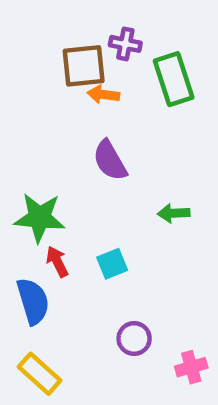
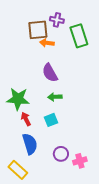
green arrow: (174, 213) -> (55, 97), moved
blue semicircle: (33, 301) -> (30, 144), moved
pink cross: (191, 367) -> (80, 161), moved

